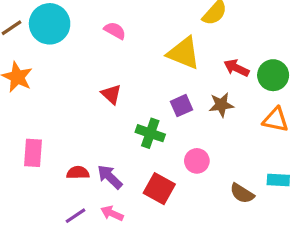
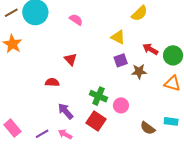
yellow triangle: (184, 53) -> (118, 37), size x0.7
purple square: (181, 106) -> (121, 60), moved
green cross: (150, 133) -> (98, 96), moved
pink rectangle: (33, 153) -> (12, 128), moved, turned -48
red semicircle: (78, 173) -> (52, 82), moved

